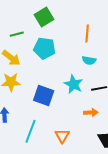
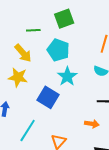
cyan star: (74, 84) -> (67, 76), moved

